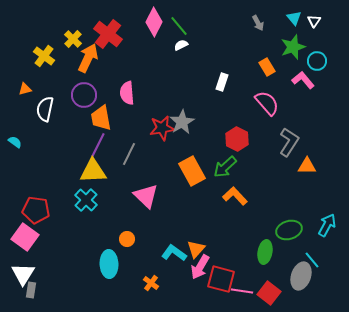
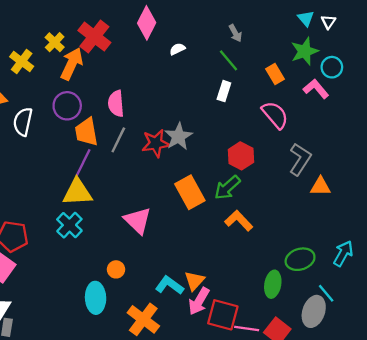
gray arrow: (258, 23) -> (235, 33), moved
green line: (179, 26) -> (228, 60), moved
gray line: (129, 154) -> (118, 140), moved
orange cross: (151, 283) -> (143, 319), size x1.8

